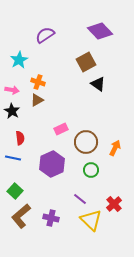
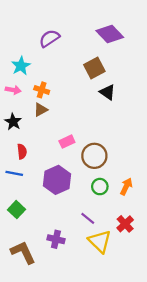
pink arrow: (12, 90) -> (13, 90), moved
orange arrow: (115, 148) -> (126, 187), moved
brown L-shape: (21, 216) -> (23, 252), moved, turned 105

